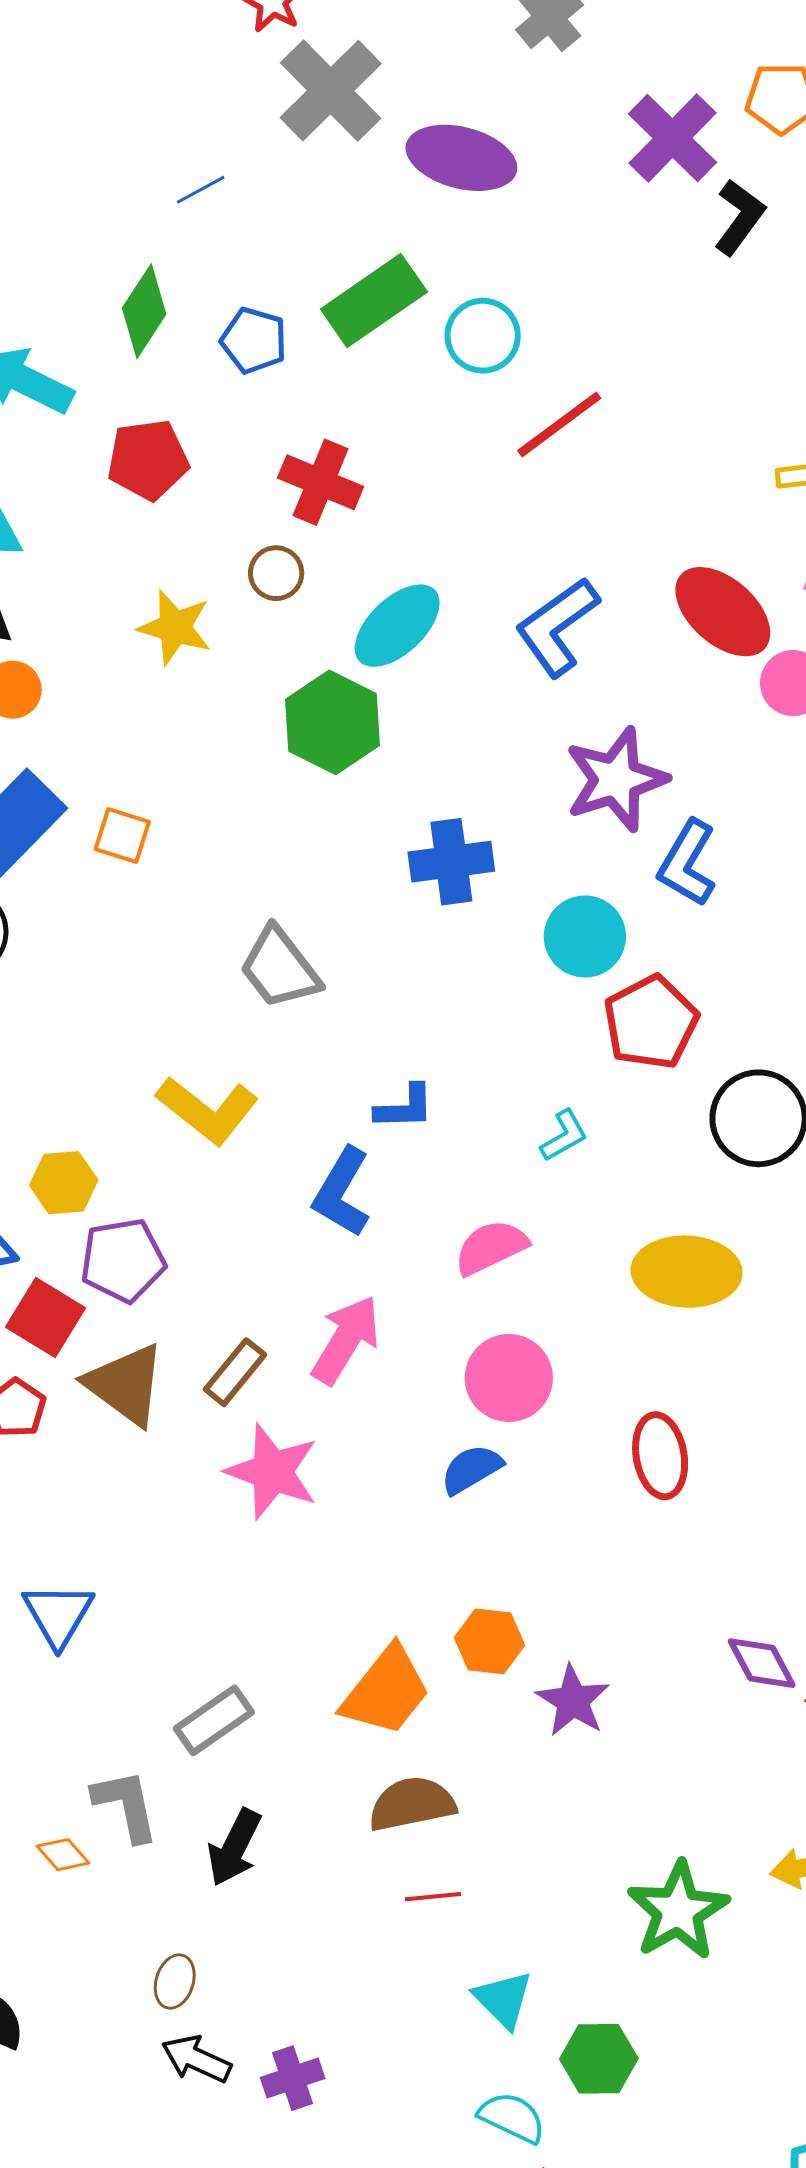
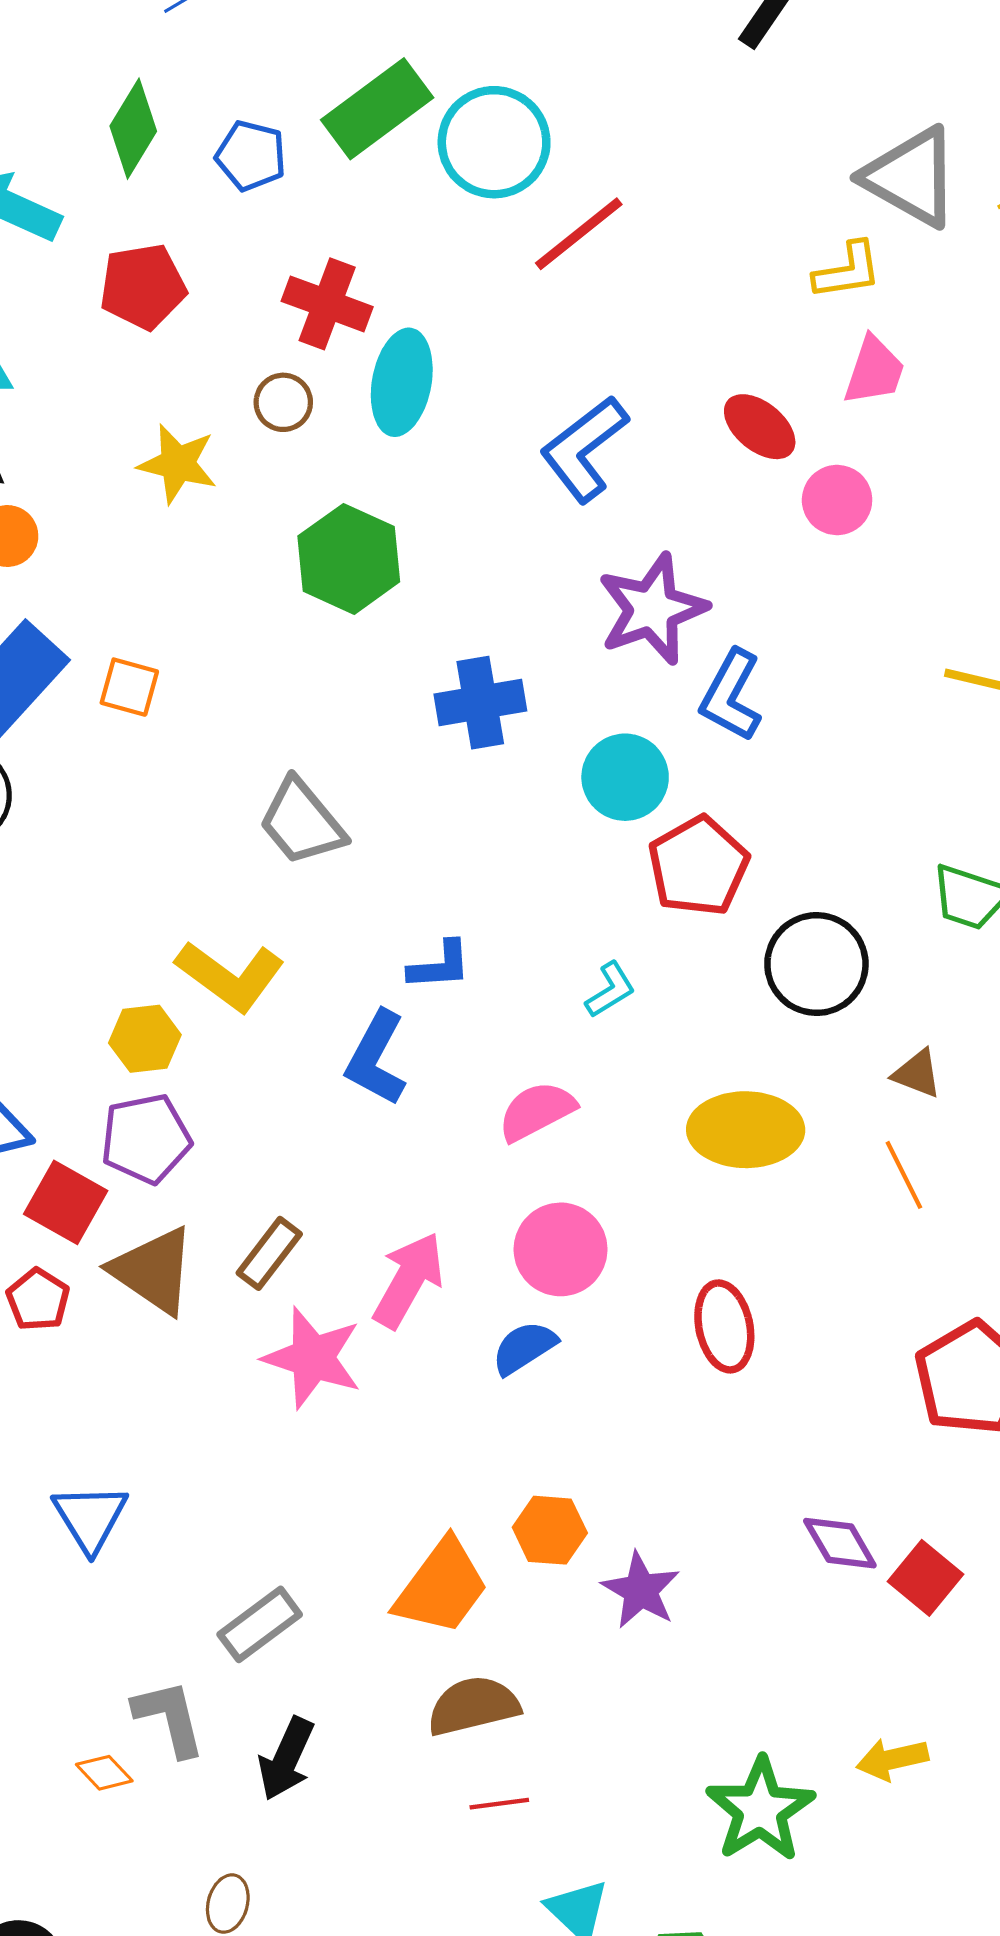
cyan circle: (483, 336) -> (494, 142), size x1.4
red ellipse: (723, 612) -> (760, 427), size x0.7
cyan ellipse: (397, 626) -> (402, 382), moved, turned -34
yellow hexagon: (64, 1183) -> (145, 1039), moved
pink arrow: (346, 1340) -> (409, 1280), moved

